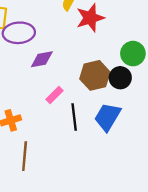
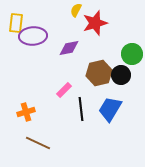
purple diamond: (42, 59) -> (69, 48), moved
brown line: (25, 156) -> (38, 143), turned -70

